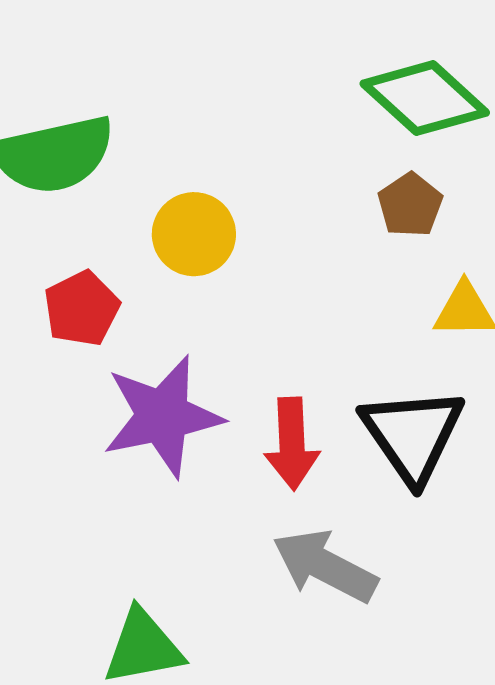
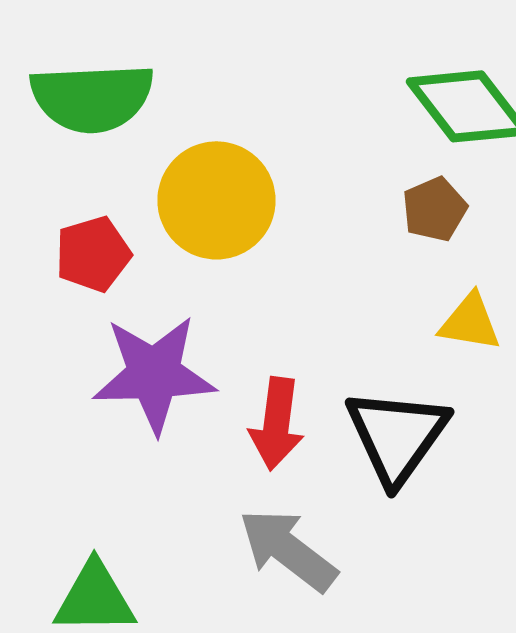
yellow circle: (194, 234) -> (216, 200), size x1.4

